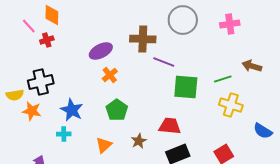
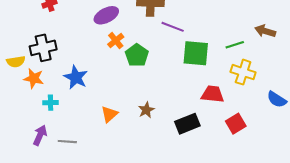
green pentagon: (117, 110) -> (137, 55), moved
red trapezoid: (170, 126) -> (213, 94), moved
cyan cross: (64, 134) -> (51, 103), moved

